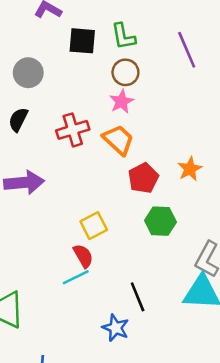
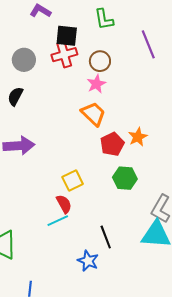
green L-shape: (123, 36) -> (104, 19), moved
red cross: (73, 130) -> (64, 55), moved
orange star: (190, 169) -> (138, 137), moved

